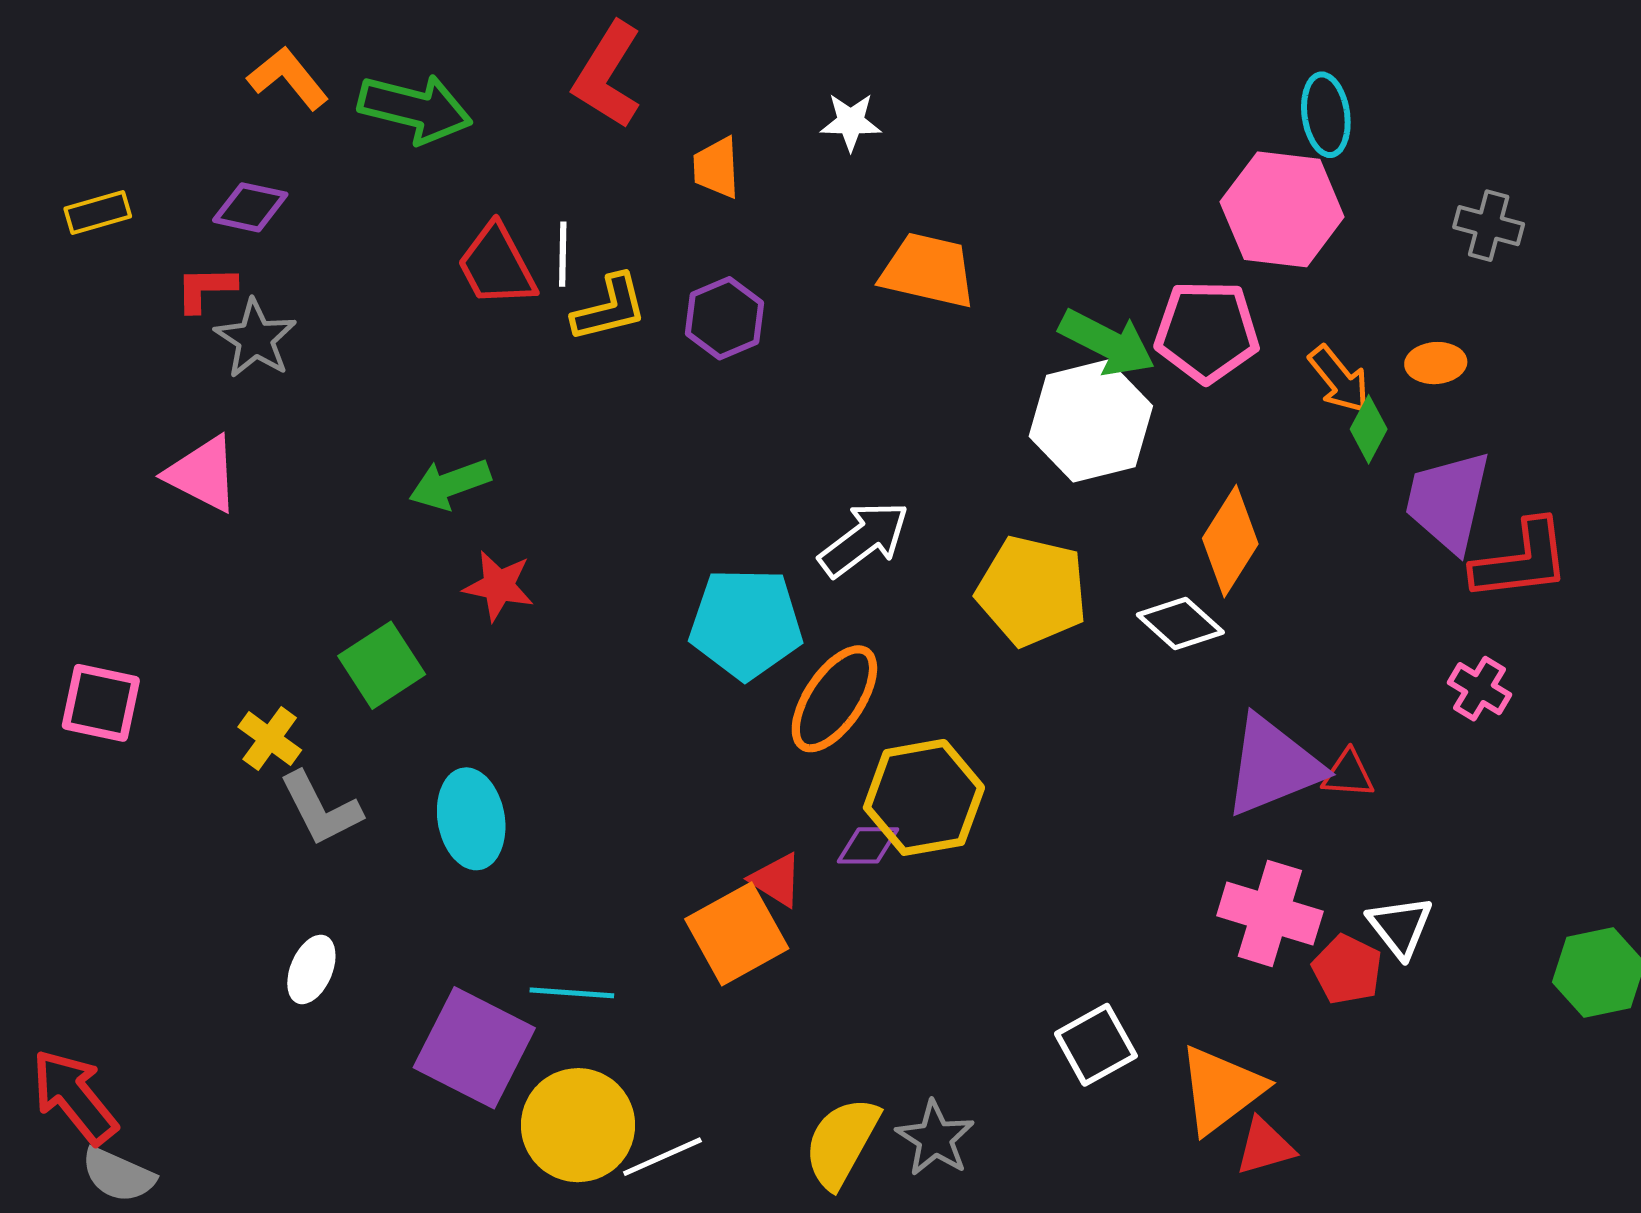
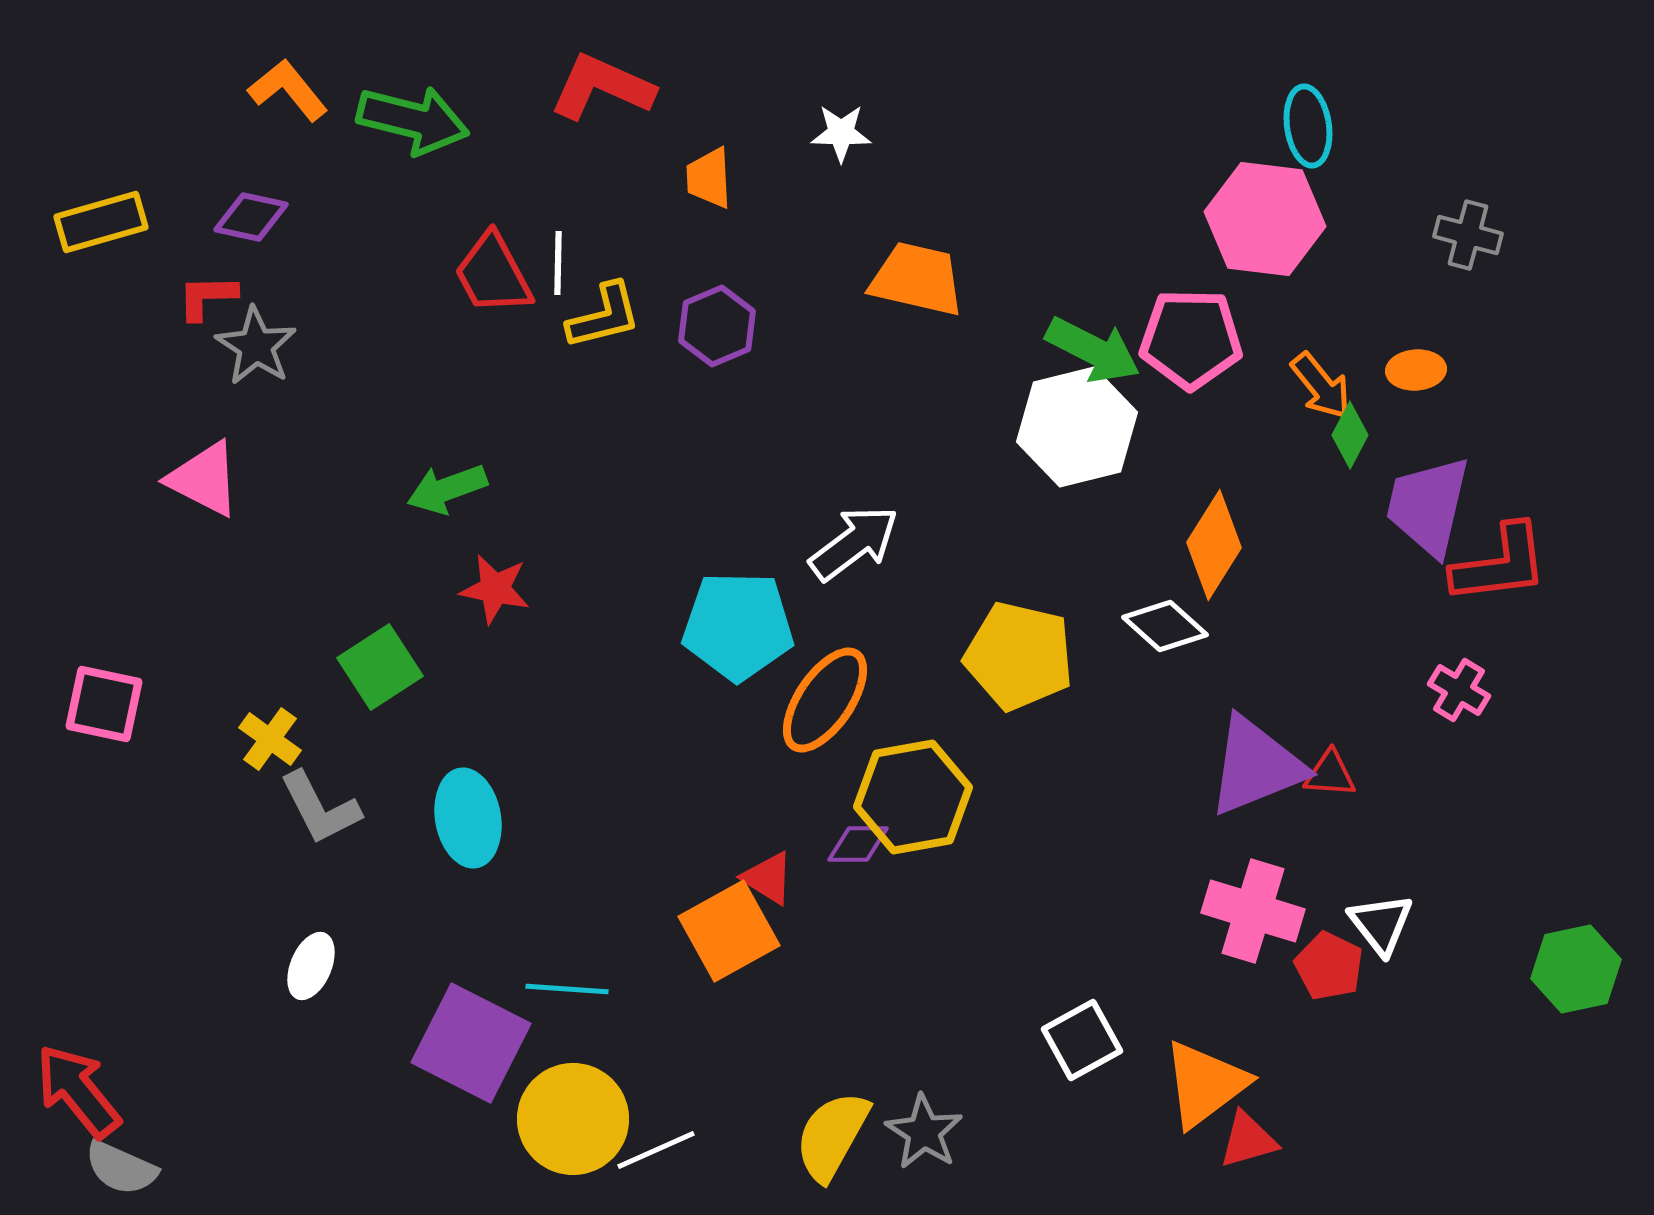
red L-shape: (608, 75) -> (602, 87), turned 82
yellow rectangle: (98, 212) -> (101, 222), size x1.4
yellow pentagon: (1032, 591) -> (1019, 656), moved

